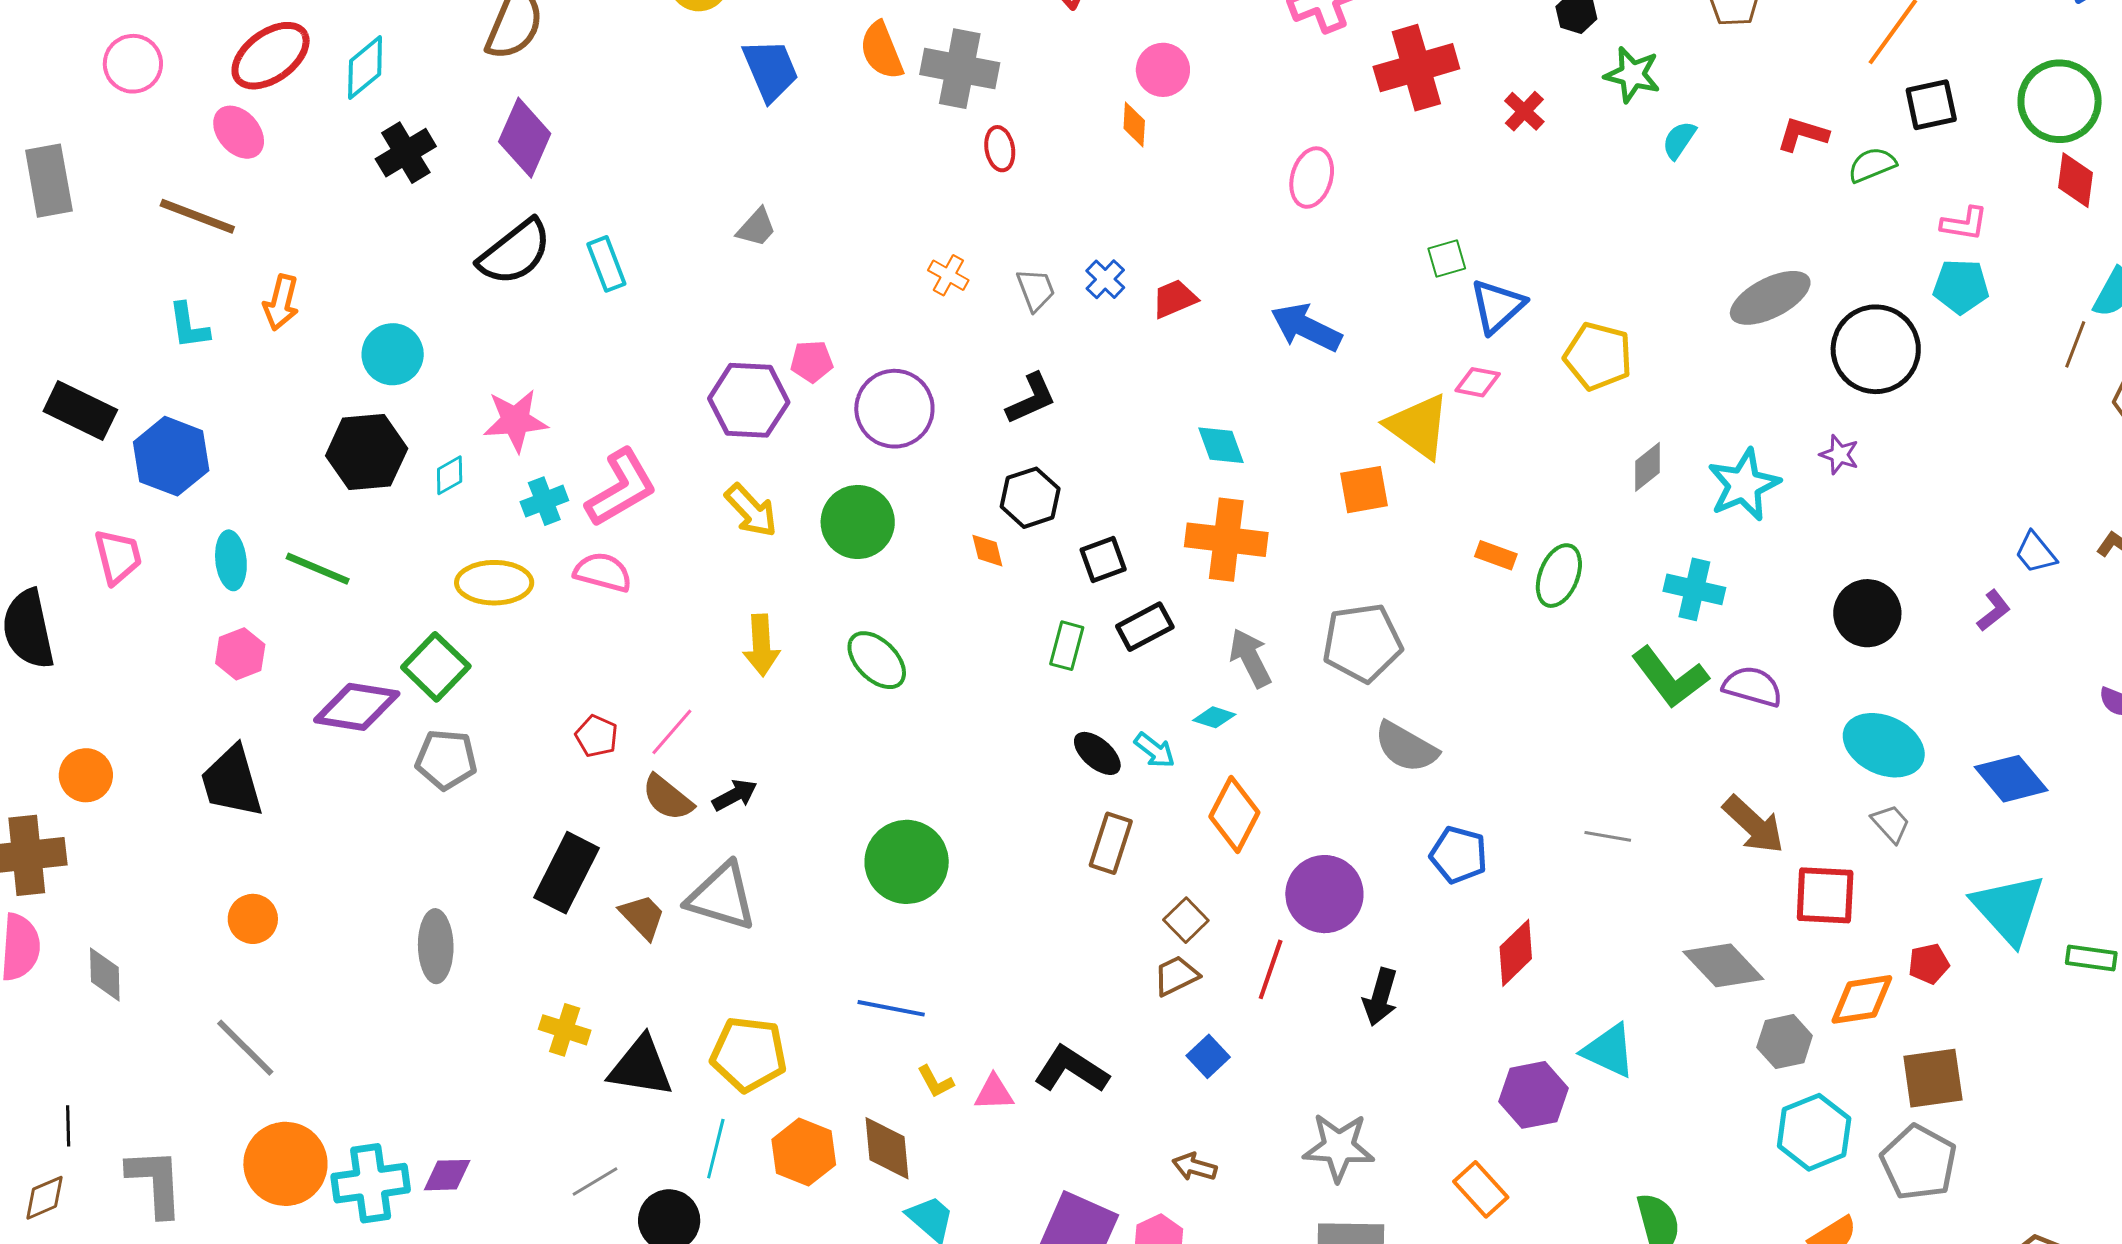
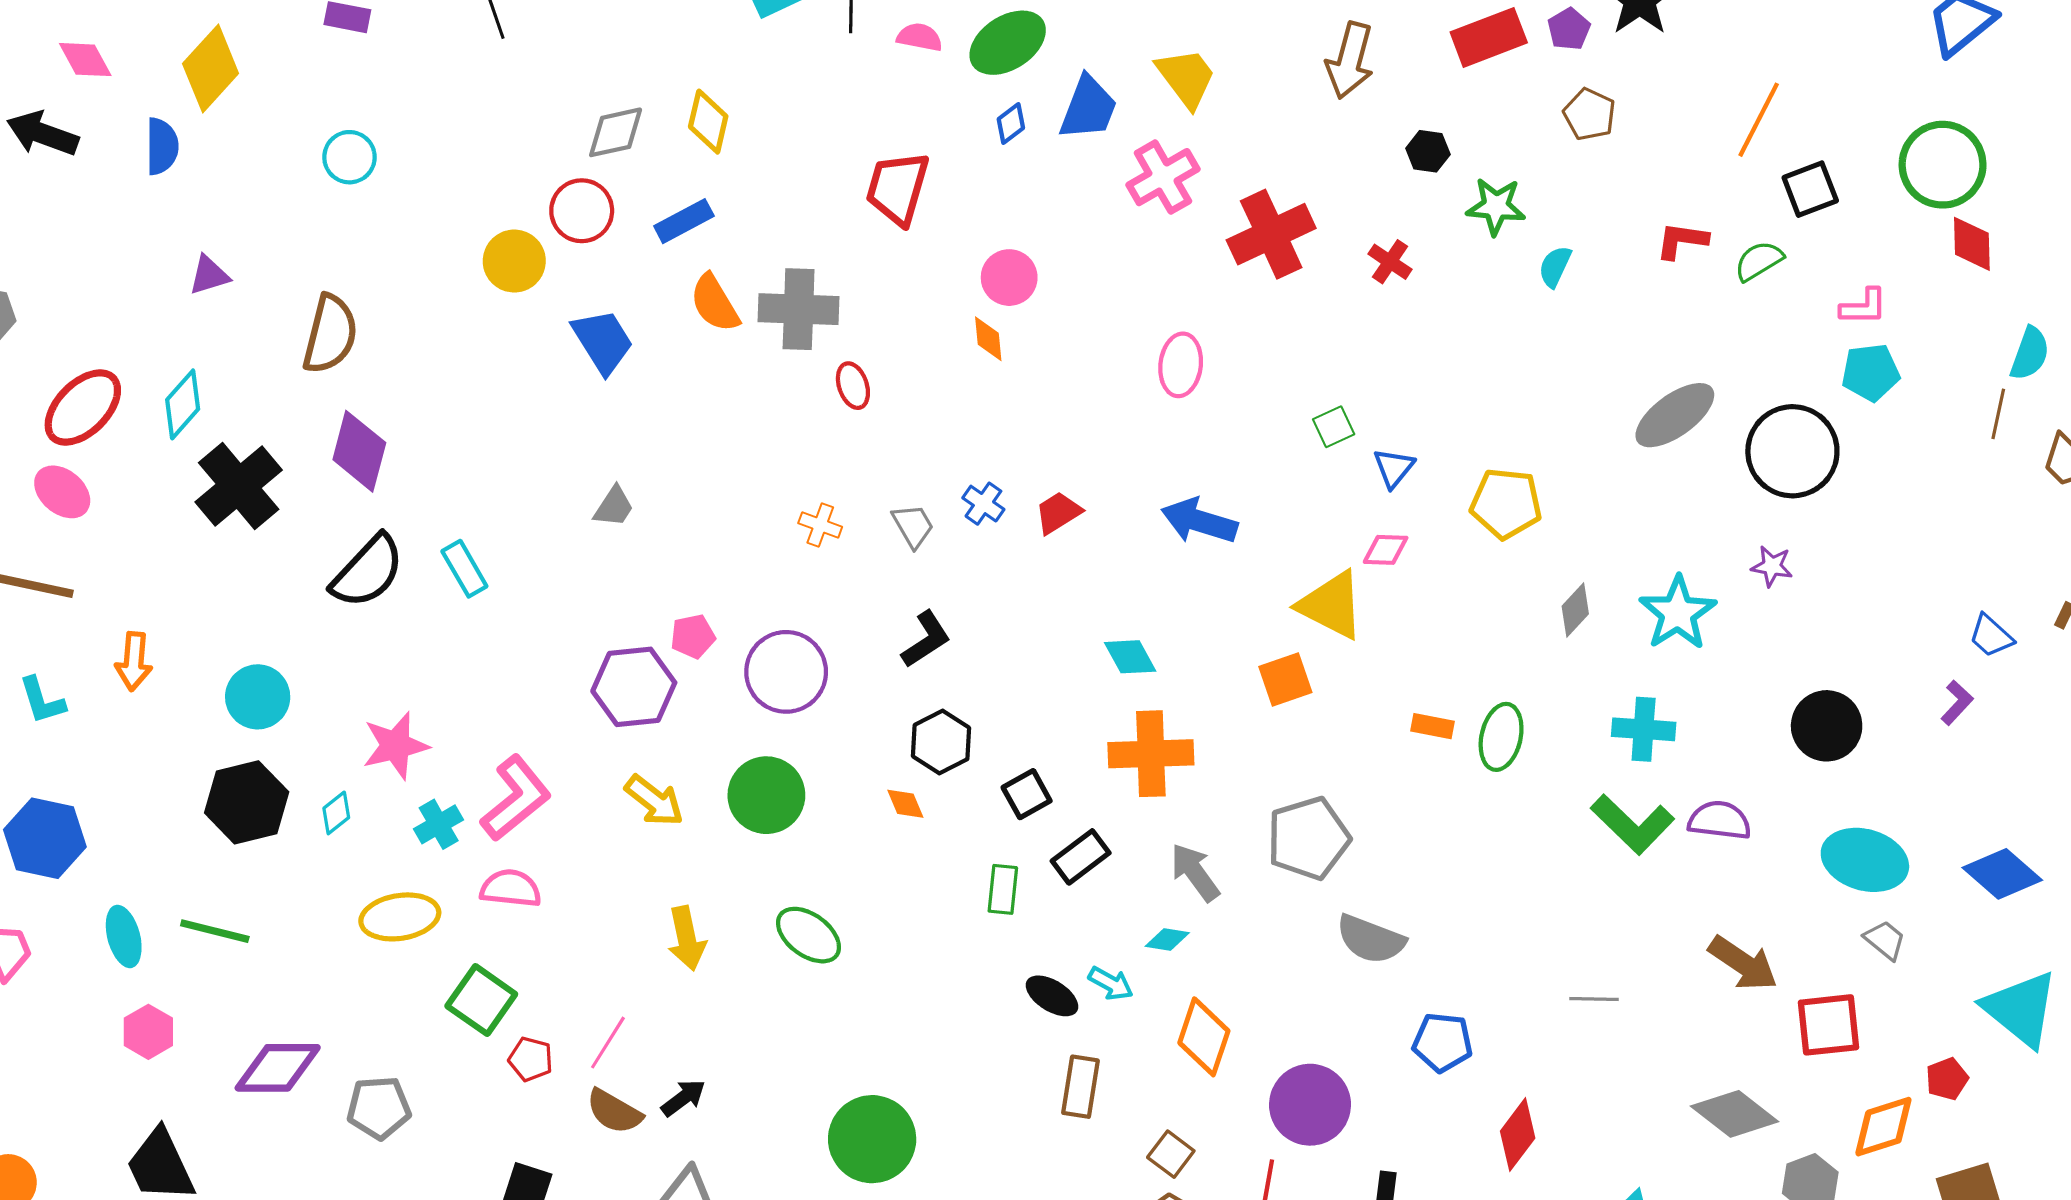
black cross: (406, 153) -> (239, 486), size x1.4
blue triangle: (1497, 306) -> (1394, 468), size x0.7
green square: (436, 667) -> (481, 1000), moved

